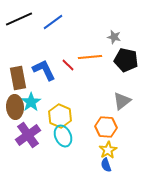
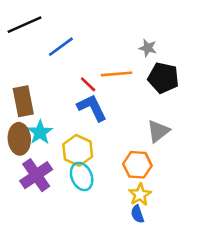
blue line: (53, 22) -> (61, 47), moved
blue L-shape: (44, 70) -> (92, 108), moved

